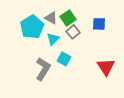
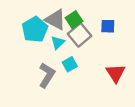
gray triangle: (51, 18) -> (56, 20), size x1.5
gray square: (73, 32) -> (79, 35), size x1.5
cyan square: (64, 59) -> (70, 64), turned 32

